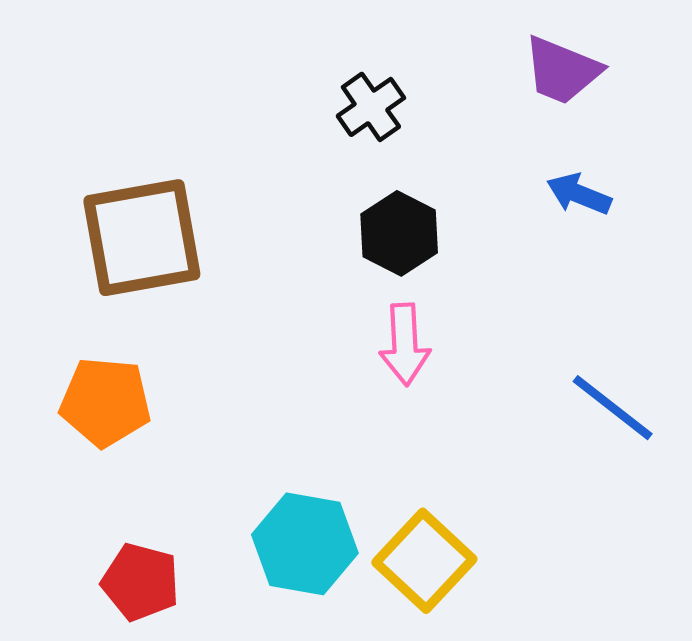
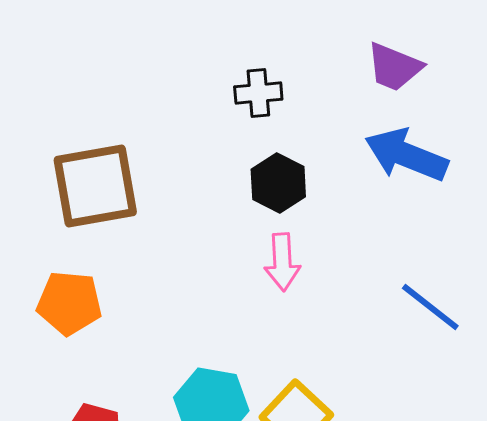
black cross: (371, 107) -> (258, 93), turned 30
blue arrow: (579, 194) -> (406, 155), size x1.8

